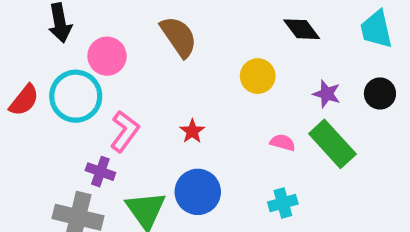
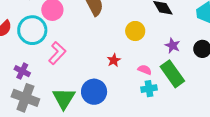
red star: (192, 131) -> (114, 60), moved
purple cross: (100, 172) -> (22, 71), moved
cyan cross: (283, 203) -> (149, 89), moved

